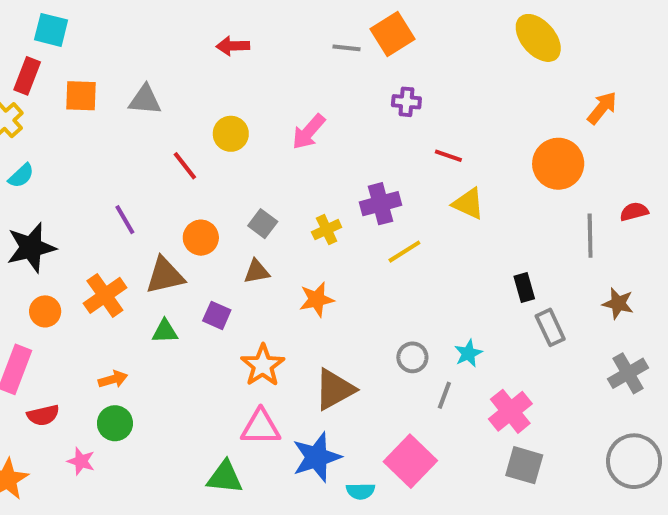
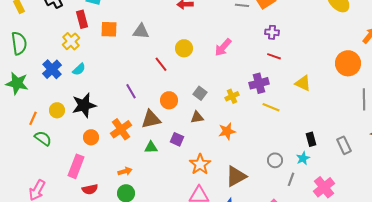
red rectangle: (27, 76) -> (82, 19), turned -36
red line: (448, 156) -> (274, 56), moved
yellow line: (404, 252) -> (271, 107), turned 54
black rectangle: (524, 287) -> (311, 139), moved

